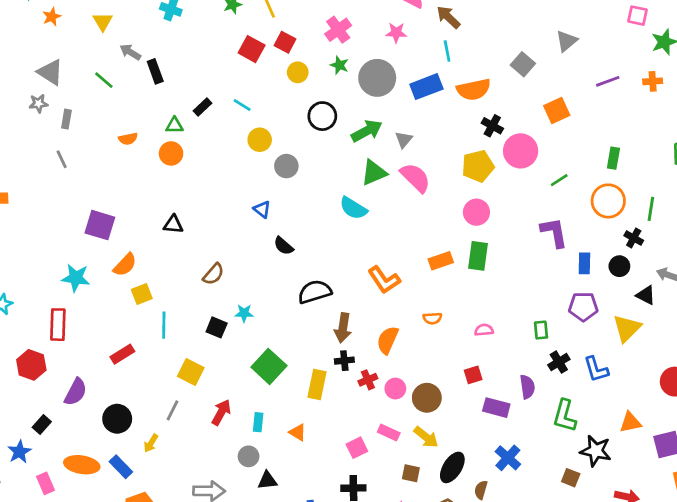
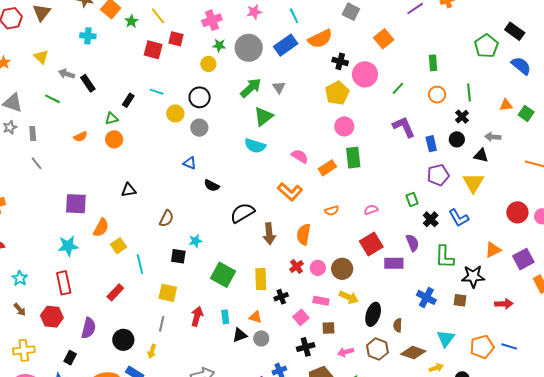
pink cross: (338, 30) -> (212, 20), turned 30
yellow circle: (298, 72) -> (208, 64), moved
black circle: (322, 116) -> (200, 97), moved
pink semicircle: (415, 178) -> (300, 156), moved, size x0.7
orange circle: (608, 201) -> (437, 95), size x0.7
black cross: (634, 238) -> (462, 117), turned 32
black cross: (344, 361) -> (281, 297), moved
red square: (473, 375) -> (371, 244), size x1.6
gray circle: (249, 456) -> (261, 338), moved
blue cross: (508, 458) -> (426, 297), moved
brown square: (411, 473) -> (328, 328), moved
black triangle: (267, 480) -> (240, 335), moved

